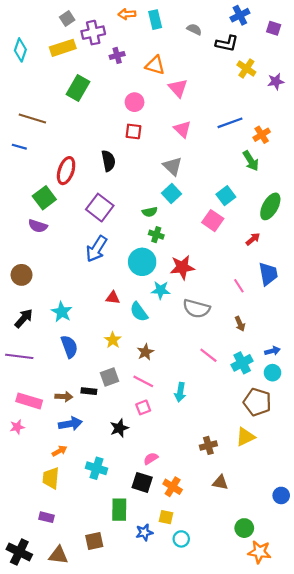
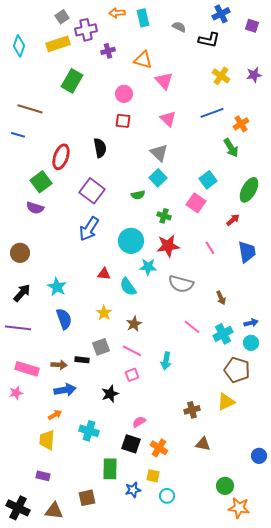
yellow cross: (246, 68) -> (221, 76), moved
green cross: (156, 235) -> (164, 216), moved
pink line: (239, 286) -> (210, 248), moved

